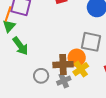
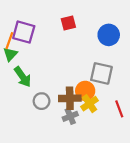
gray circle: (41, 76) -> (42, 101), moved

